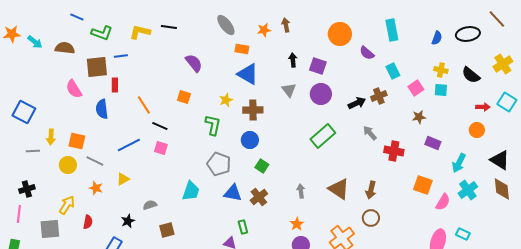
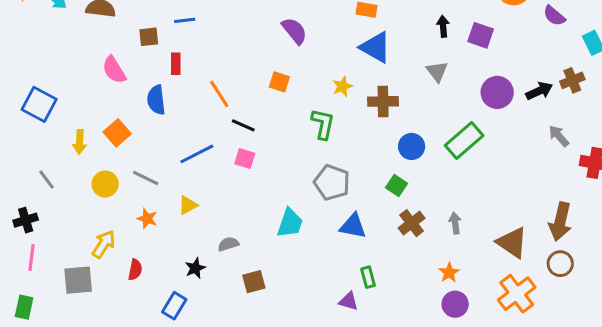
brown square: (97, 67) -> (149, 37), size x0.6
purple circle: (321, 94) -> (497, 92), moved
green rectangle: (323, 136) -> (464, 140), moved
blue circle: (250, 140) -> (412, 146), moved
orange square: (77, 141) -> (117, 133), moved, turned 36
gray line: (33, 151) -> (47, 180), moved, turned 56
black cross: (27, 189) -> (26, 220), moved
brown triangle: (339, 189) -> (512, 243), moved
brown arrow: (371, 190) -> (560, 222), size x1.4
brown cross: (259, 197) -> (412, 223), moved

